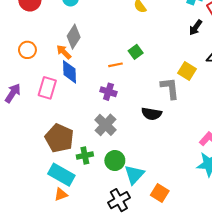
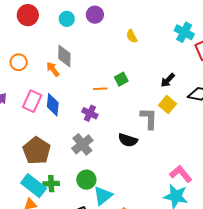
black arrow: (196, 28) -> (168, 80), moved
gray diamond: (74, 37) -> (64, 56), turned -40
blue diamond: (69, 72) -> (53, 105), moved
green cross: (85, 156) -> (51, 184), moved

